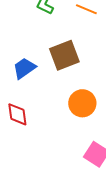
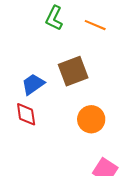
red diamond: (17, 114) -> (26, 114), moved

